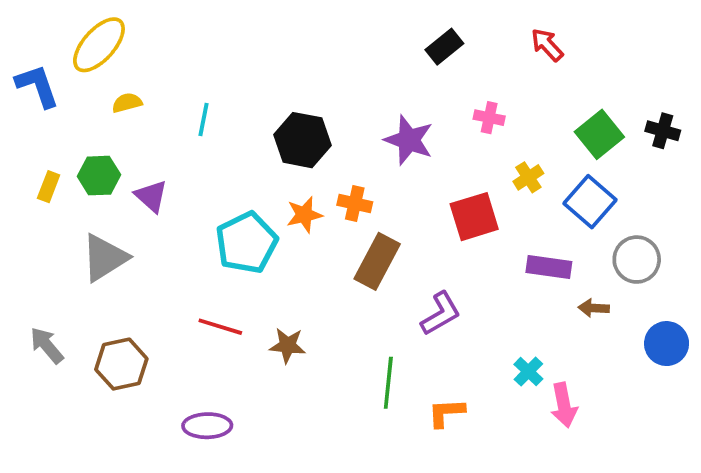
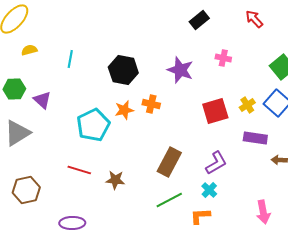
yellow cross: (528, 177) -> (247, 105), moved
brown rectangle: (377, 261) -> (169, 162), moved
purple L-shape: (441, 314) -> (216, 163), moved
cyan cross: (528, 372) -> (209, 190), moved
green line: (388, 383) -> (169, 200), turned 56

